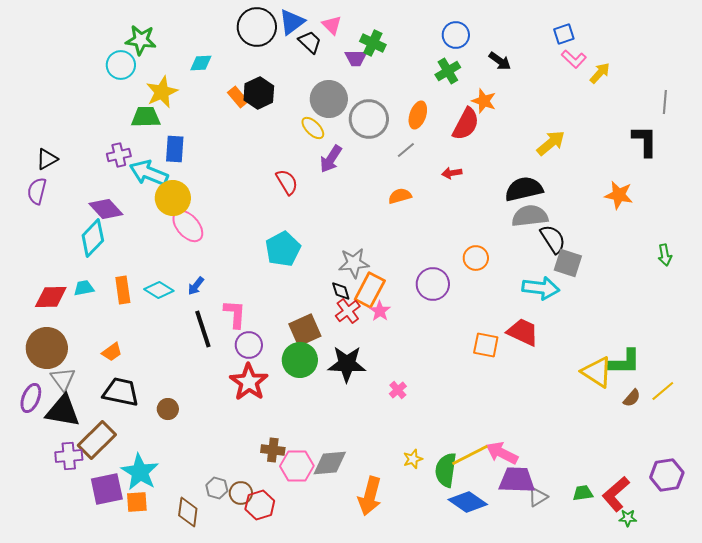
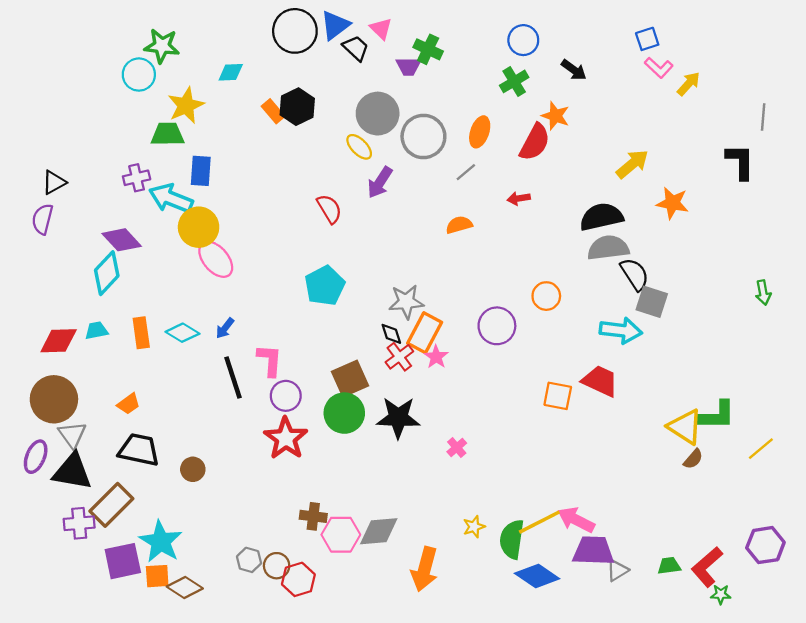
orange star: (619, 195) -> (672, 203), moved
brown semicircle: (632, 398) -> (693, 459), moved
brown diamond: (188, 512) -> (185, 587), moved, turned -64

